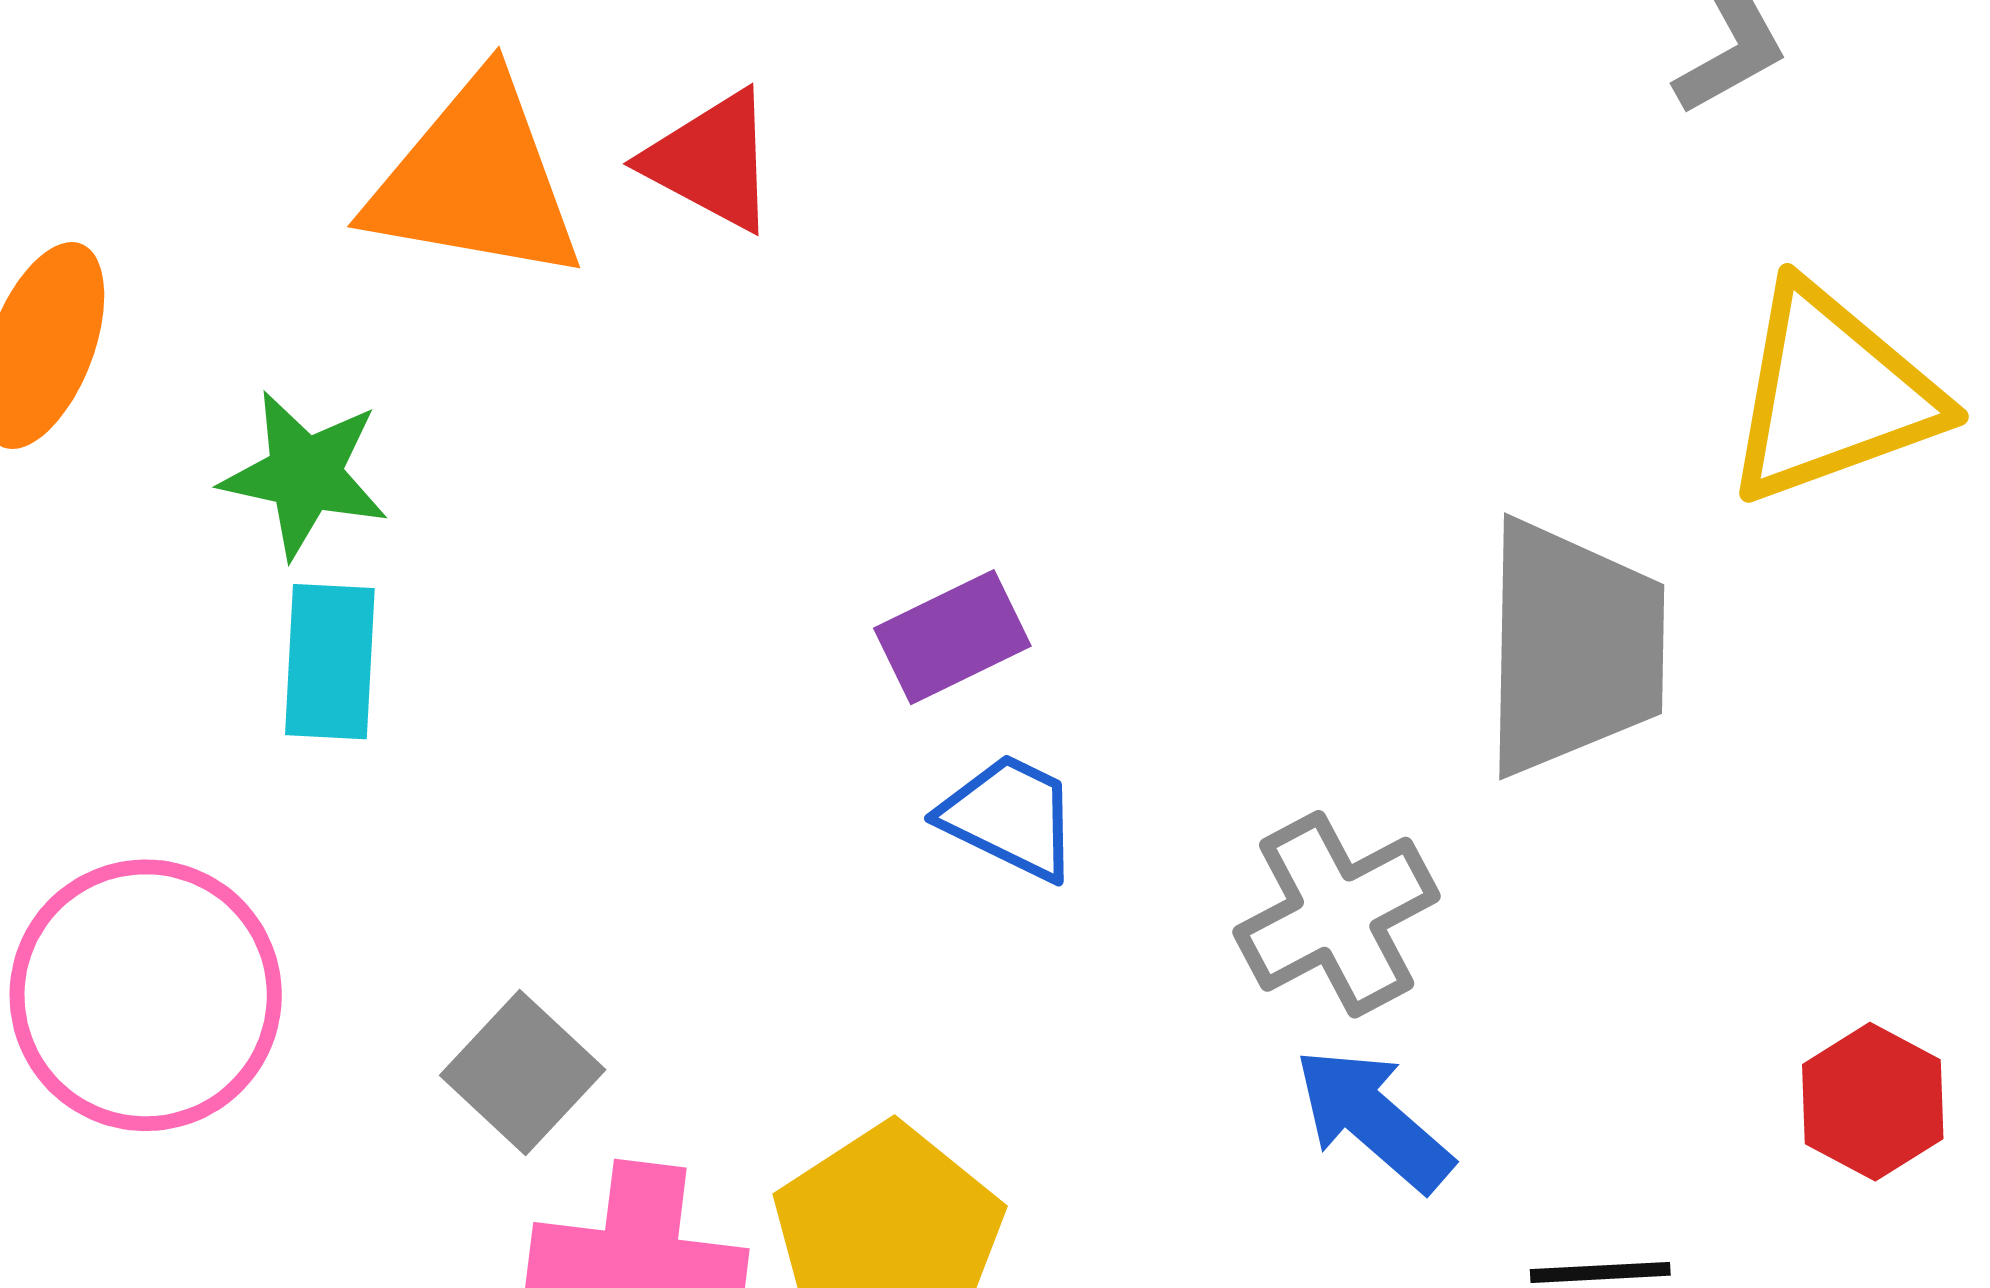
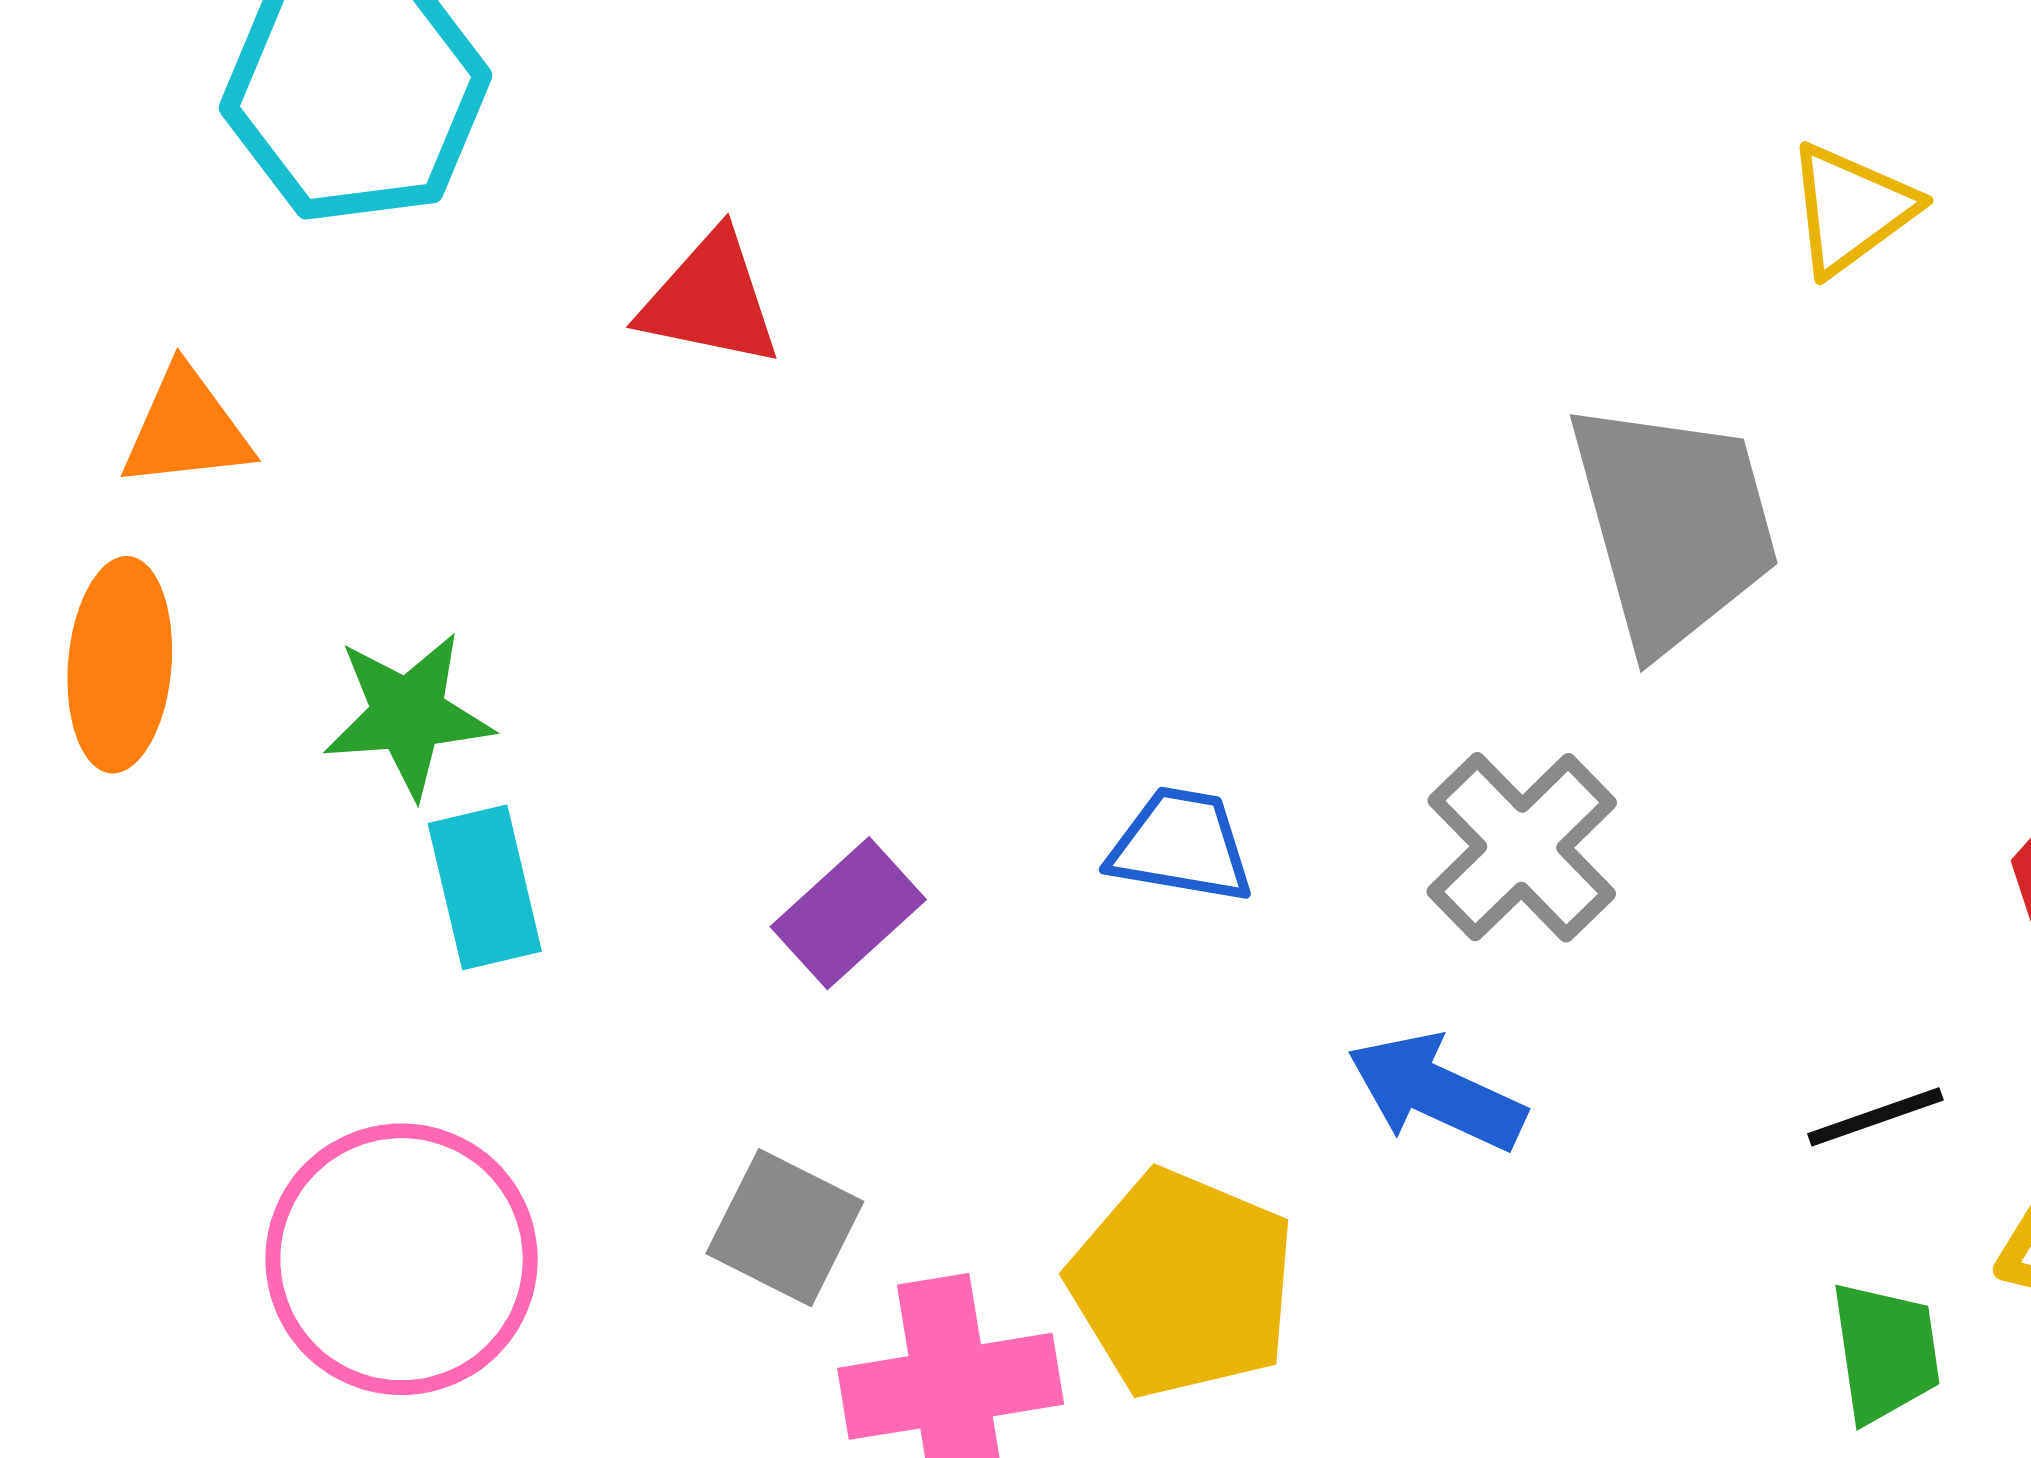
orange triangle: (475, 180) -> (186, 429), moved, size x0.6
yellow triangle: (1832, 394) -> (1851, 209), size x0.6
purple rectangle: (952, 637) -> (848, 913), moved
blue arrow: (1373, 1119) -> (1436, 1092), moved

